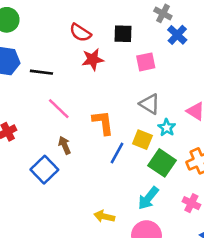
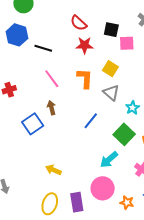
pink square: (146, 62) -> (127, 43), moved
gray triangle: (150, 104) -> (111, 93), moved
orange L-shape: (103, 123) -> (85, 78), moved
yellow square: (142, 140) -> (110, 69), moved
yellow arrow: (104, 216) -> (53, 170), moved

